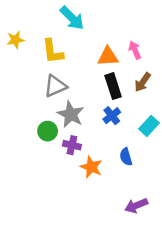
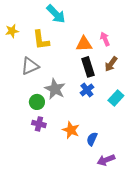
gray triangle: (55, 86) -> (30, 66), moved
purple cross: (72, 145) -> (39, 124), moved
blue semicircle: (126, 157) -> (92, 139), moved, turned 40

